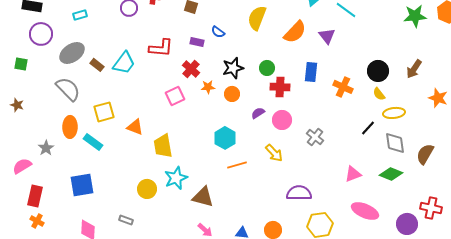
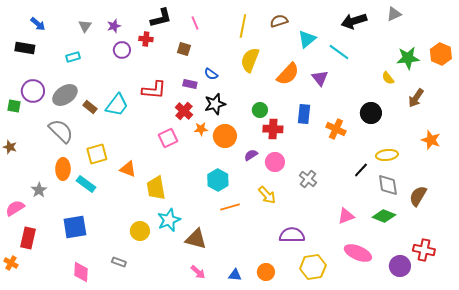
purple circle: (41, 34) -> (33, 91), moved
black star: (233, 68) -> (215, 104), moved
brown arrow: (414, 69) -> (416, 98), moved
orange circle: (232, 94) -> (225, 136), size x1.5
yellow semicircle: (379, 94) -> (388, 78), moved
orange cross: (37, 221) -> (11, 263), moved

